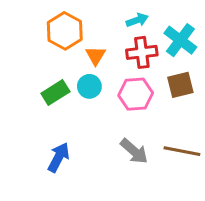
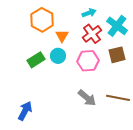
red cross: (142, 52) -> (92, 34), turned -30
blue arrow: (59, 157) -> (25, 111), moved

